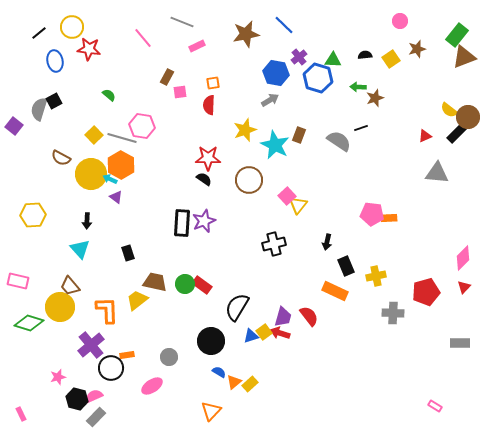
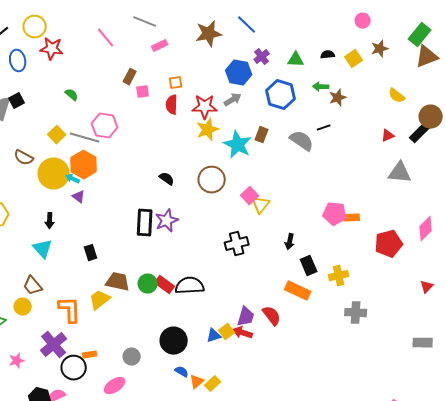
blue hexagon: (318, 78) -> (281, 95), moved
yellow semicircle: (449, 110) -> (397, 96), moved
red star: (208, 158) -> (205, 107), moved
pink diamond: (463, 258) -> (426, 229), moved
red pentagon: (426, 292) -> (389, 244), moved
yellow circle: (60, 307) -> (23, 307), size x0.6
black semicircle: (237, 307) -> (190, 286), moved, turned 56
pink star: (58, 377) -> (17, 361), moved

